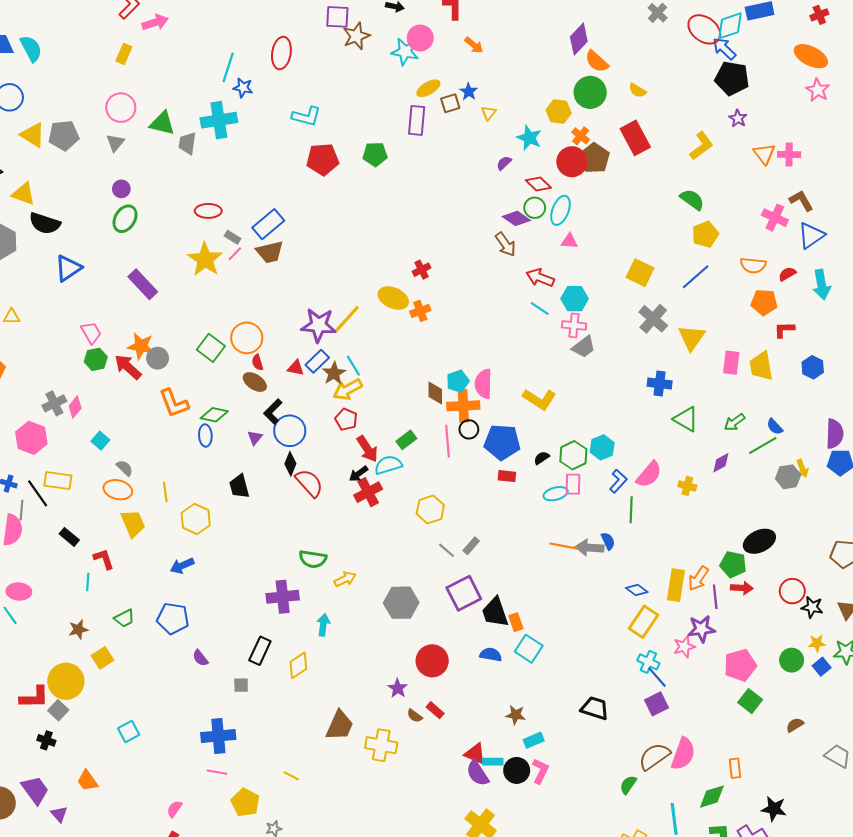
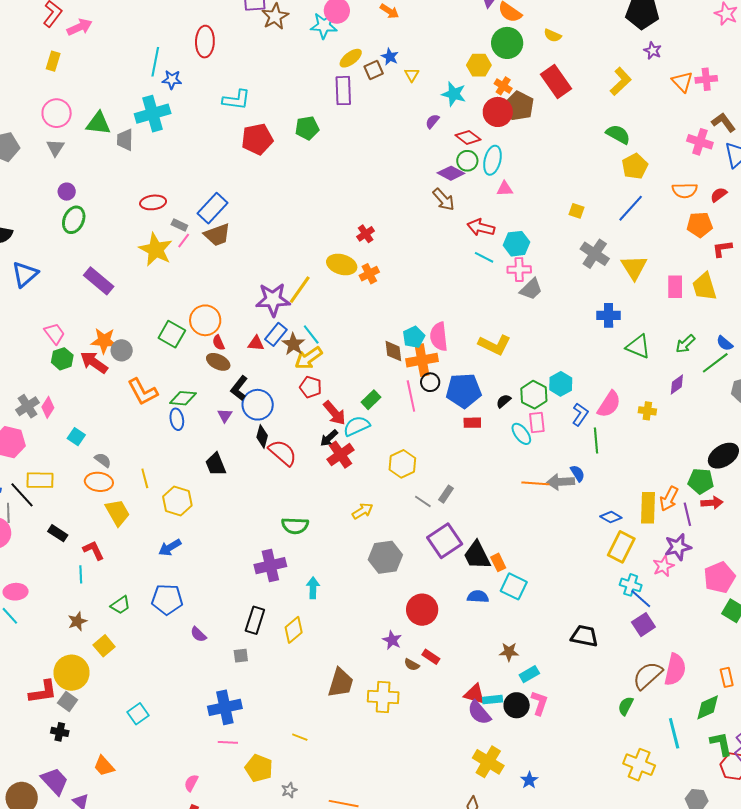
yellow square: (640, 273) -> (576, 211), size x0.6
cyan ellipse: (556, 494) -> (521, 434), turned 75
yellow arrow: (345, 579) -> (363, 511), moved

